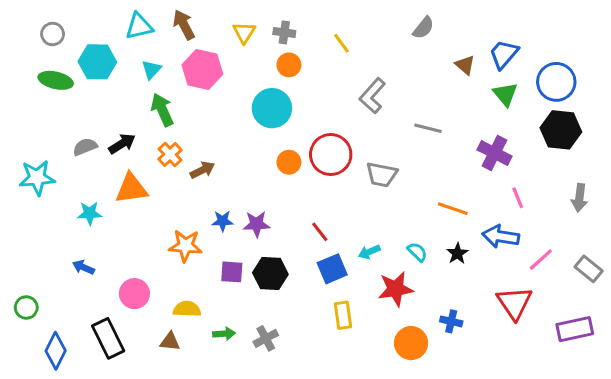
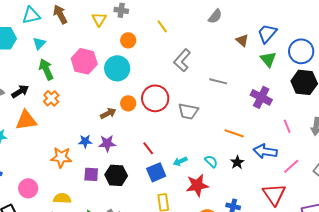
gray cross: (284, 32) -> (121, 10), moved
pink hexagon: (202, 70) -> (84, 61), moved
brown arrow: (202, 170) -> (108, 113), moved
pink line: (518, 198) -> (287, 126), moved

